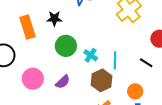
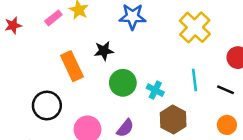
cyan line: (115, 60) -> (194, 80), moved
orange circle: (135, 91) -> (227, 125), moved

